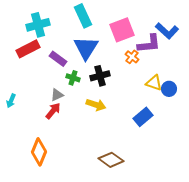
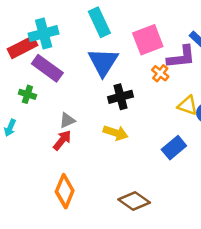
red rectangle: (28, 49) -> (22, 47), moved
purple rectangle: (58, 59) -> (47, 68), moved, size x1.4
green cross: (73, 78) -> (27, 94), moved
orange diamond: (39, 152) -> (65, 191), moved

